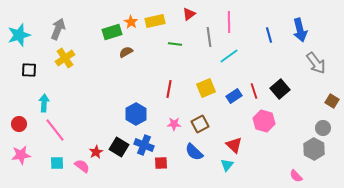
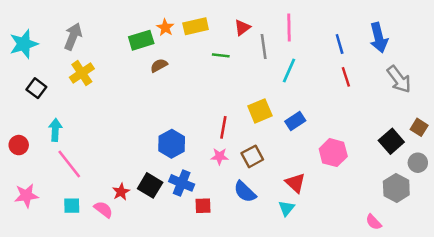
red triangle: (189, 14) -> (242, 28), moved
cyan line: (229, 56) -> (289, 71), turned -30
black square: (29, 70) -> (36, 88), turned 35
red line: (169, 89) -> (223, 127), moved
black square: (280, 89) -> (391, 141), moved
red line: (254, 91) -> (346, 77), moved
red circle: (19, 124) -> (19, 145), moved
gray circle: (323, 128) -> (418, 163), moved

